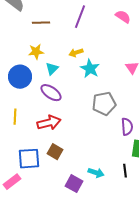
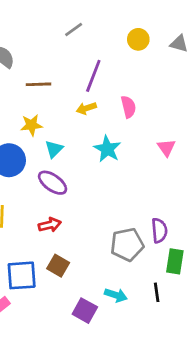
pink semicircle: (123, 17) -> (128, 107), moved, turned 42
yellow arrow: (76, 53) -> (86, 108), moved
gray pentagon: (104, 104) -> (127, 245), moved
red arrow: (49, 123) -> (50, 225), size x0.7

